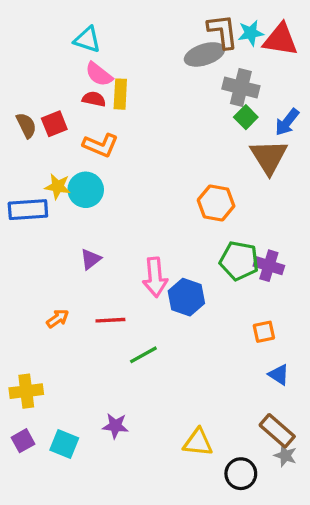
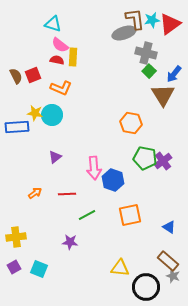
red triangle: (280, 40) -> (170, 24), turned -45
purple cross: (269, 266) -> (163, 161), turned 36
orange square: (264, 332) -> (130, 215), moved, size x1.6
purple star: (115, 426) -> (70, 242), moved
black circle: (241, 474) -> (146, 287), size x1.4

